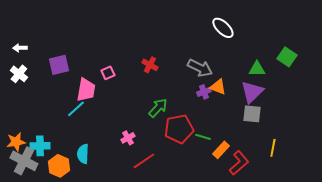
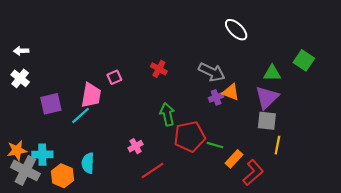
purple square: (59, 65) -> (51, 104), moved
green arrow: (158, 108) -> (167, 114), turned -55
yellow line: (273, 148) -> (277, 145), moved

